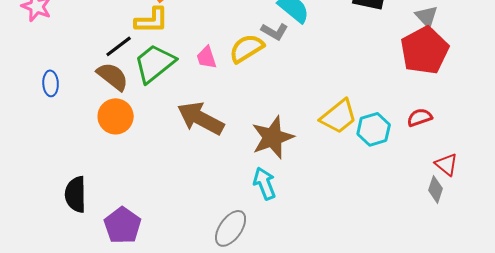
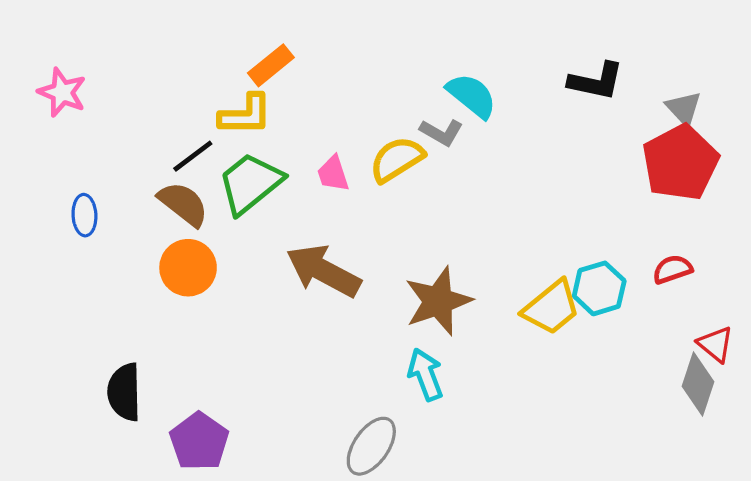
yellow trapezoid: (339, 116) -> (551, 308), moved
gray diamond: (436, 189) -> (698, 384), size x1.4

